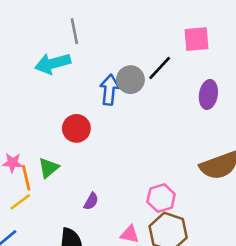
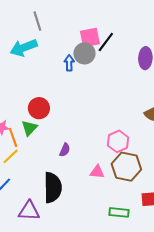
pink square: (197, 39) -> (90, 38), moved
blue arrow: (109, 90) -> (69, 63), size x0.7
red circle: (76, 128) -> (39, 108), moved

